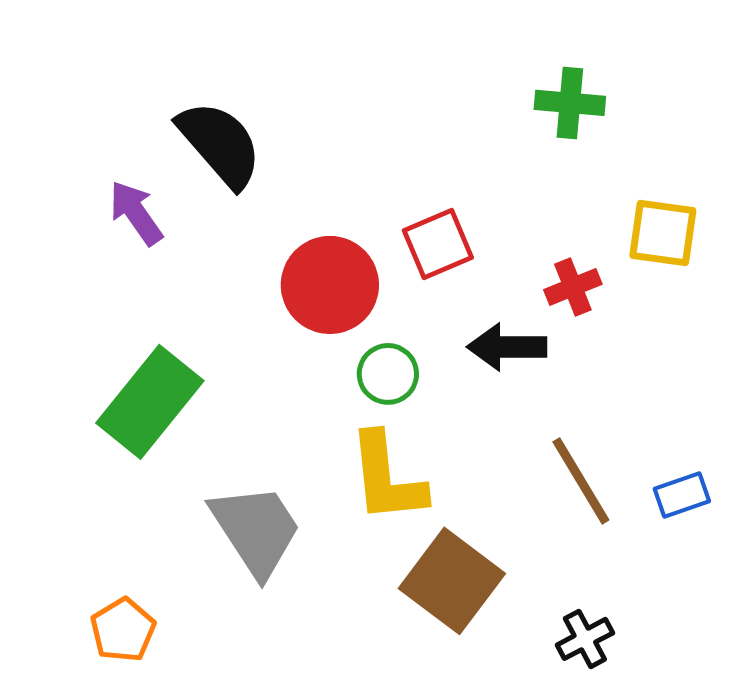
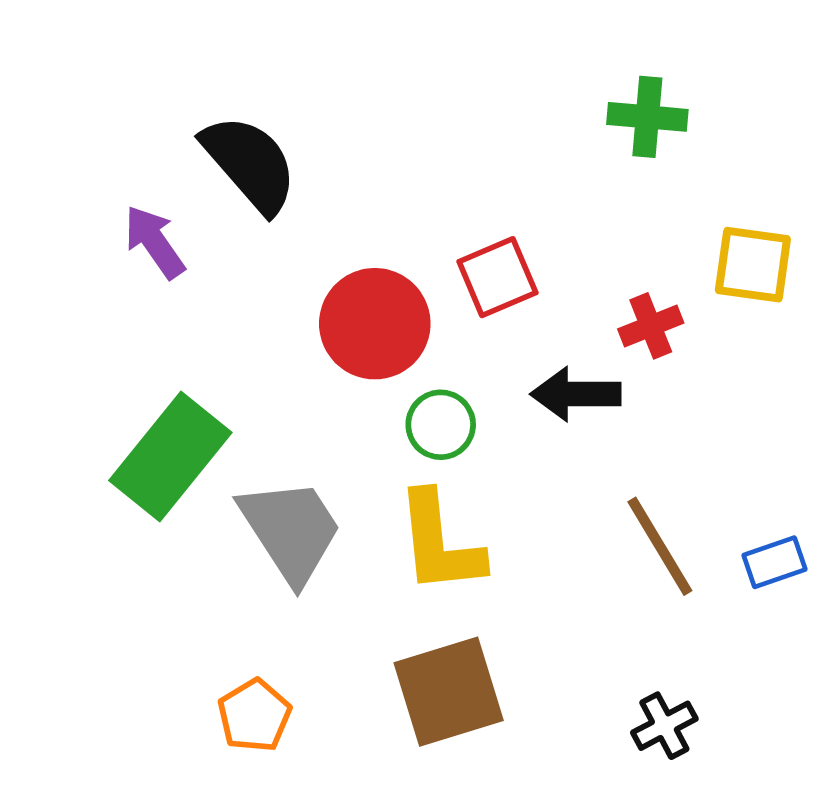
gray trapezoid: (256, 530) -> (291, 530), moved
brown square: (452, 581) -> (449, 692), moved, turned 36
orange pentagon: (123, 630) -> (254, 715), moved

